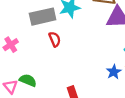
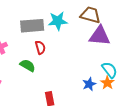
green semicircle: (28, 80) -> (28, 65), moved

